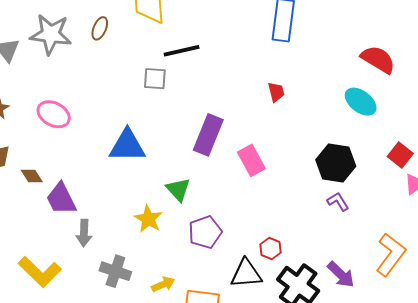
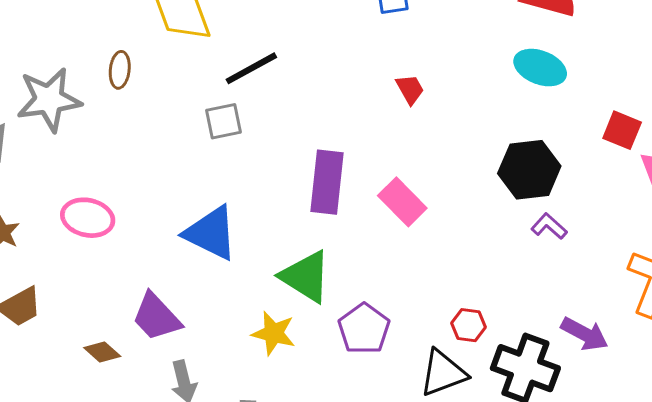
blue triangle: (127, 146) -> (211, 233), turned 42
brown diamond: (32, 176) -> (102, 352), moved
green triangle: (178, 189) -> (306, 277), size x1.4
purple trapezoid: (61, 199) -> (156, 317), moved

